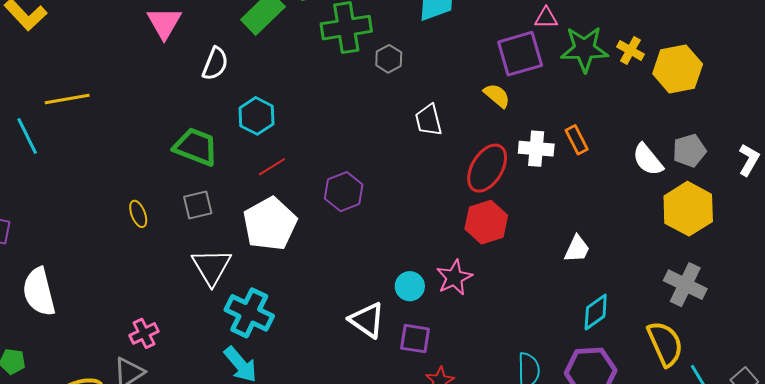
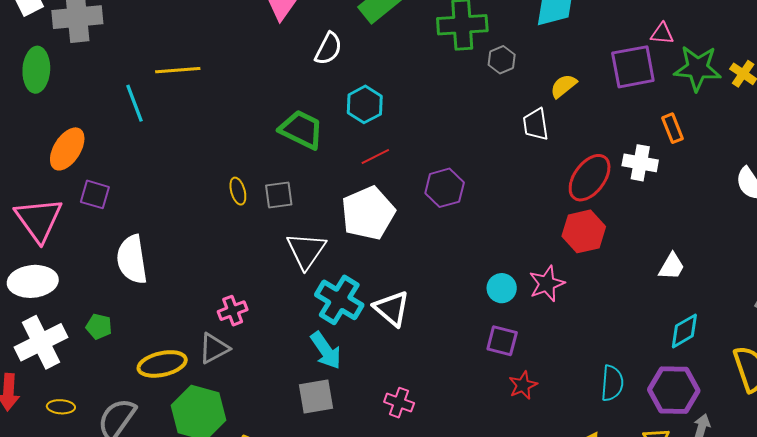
yellow semicircle: (497, 96) -> (563, 86), moved, turned -84
orange rectangle: (577, 140) -> (673, 128), moved
gray square: (198, 205) -> (279, 195), moved
white triangle: (367, 320) -> (392, 308), moved

